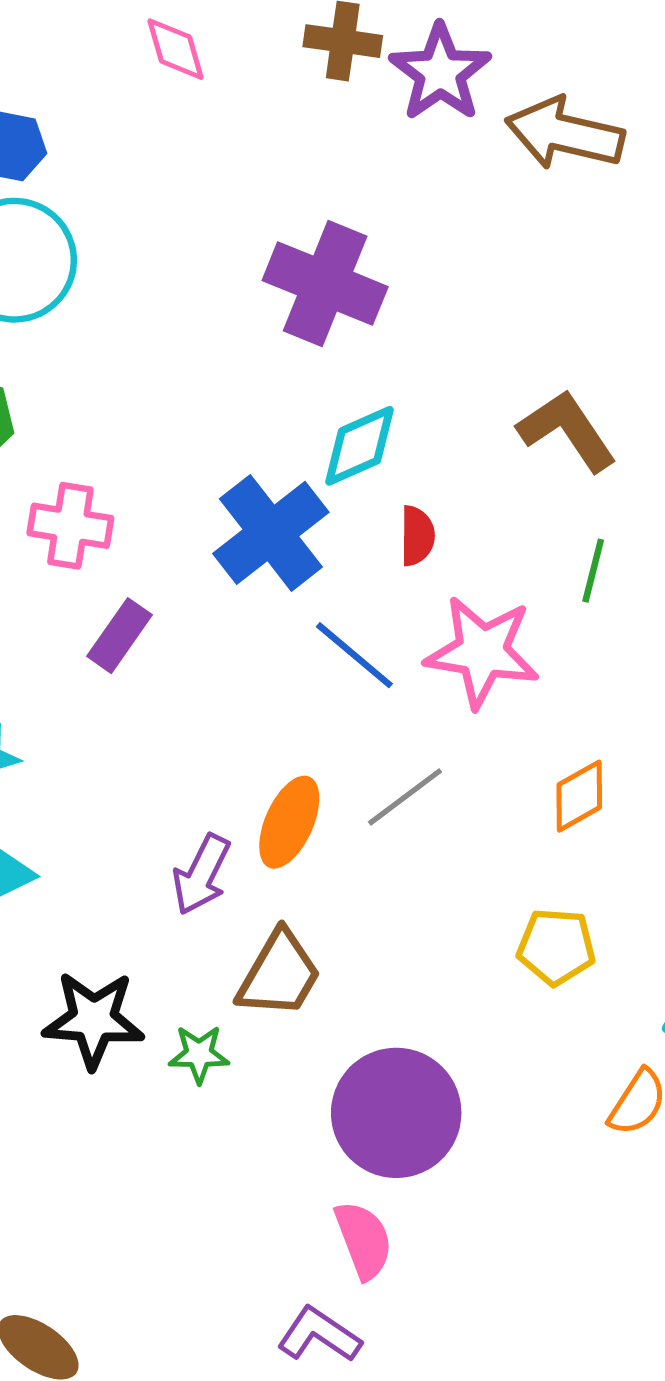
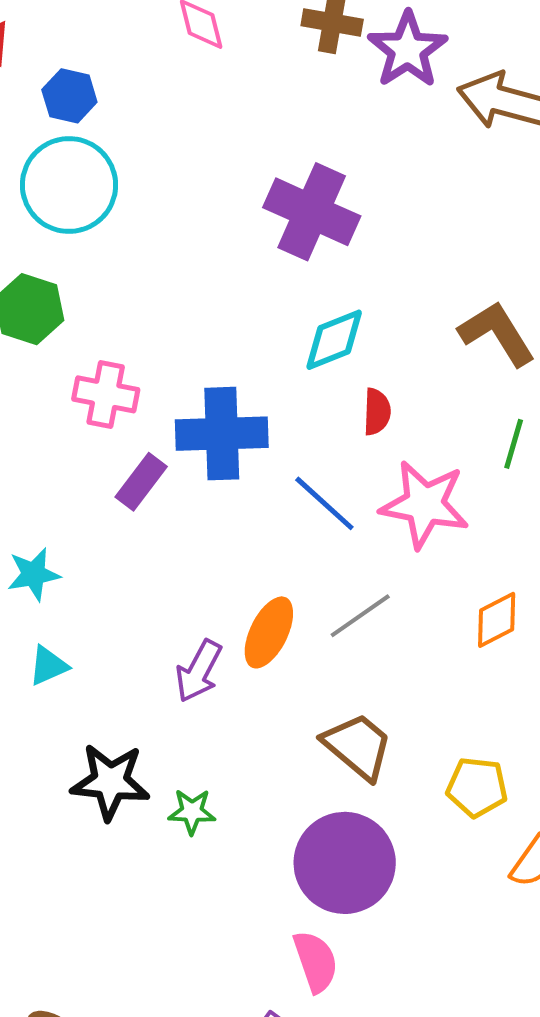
blue cross: (271, 533) -> (222, 434), moved, turned 34
yellow pentagon: (556, 947) -> (477, 787), moved
brown trapezoid: (279, 974) -> (358, 746), moved, turned -82

